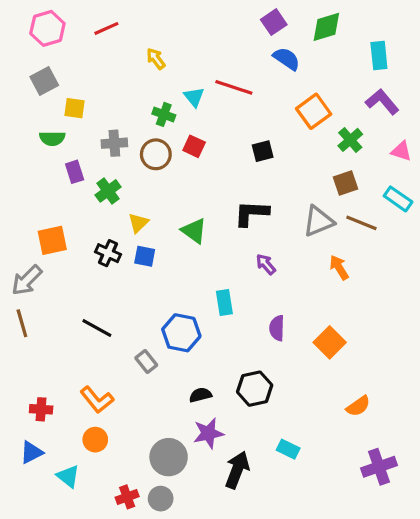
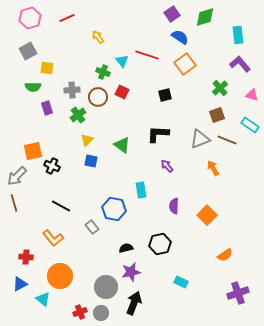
orange square: (314, 111) -> (185, 64), moved
green cross: (108, 191) -> (78, 115), moved
black cross: (108, 253) -> (52, 166), moved
orange L-shape: (97, 400) -> (53, 238), moved
orange circle: (95, 440) -> (60, 276), size x1.6
black arrow: (237, 470) -> (134, 303), moved

